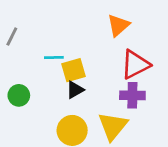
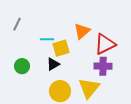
orange triangle: (118, 25) -> (82, 31), moved
black triangle: (75, 90) -> (53, 64), moved

